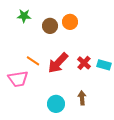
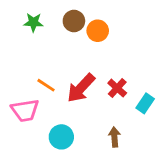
brown circle: (50, 26) -> (74, 21), moved
cyan rectangle: (104, 65) -> (145, 103), moved, turned -72
cyan circle: (56, 104) -> (61, 137), moved

